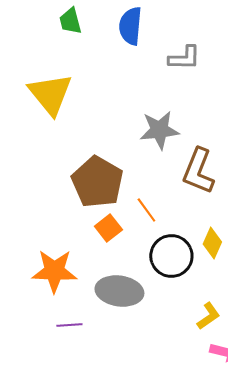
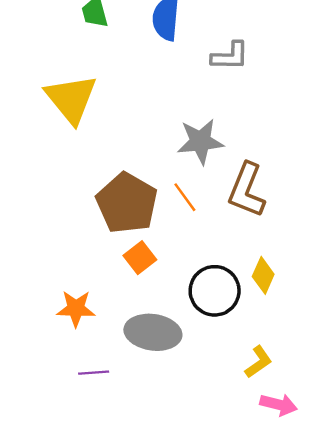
orange line: (146, 210) -> (185, 197), moved
orange star: (54, 271) -> (76, 309), size x0.7

